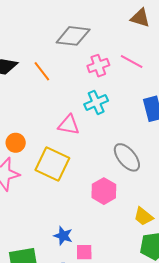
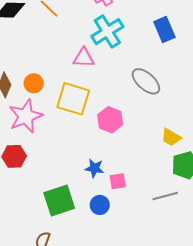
cyan cross: (96, 102) -> (107, 32), size x1.4
pink hexagon: (104, 191) -> (110, 120), moved

